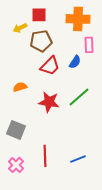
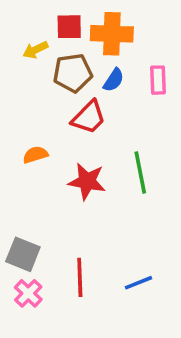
orange cross: (78, 19) -> (112, 34), moved
blue semicircle: (75, 62) -> (114, 80), moved
green line: (79, 97) -> (140, 172), turned -60
gray square: (16, 130) -> (23, 254), moved

